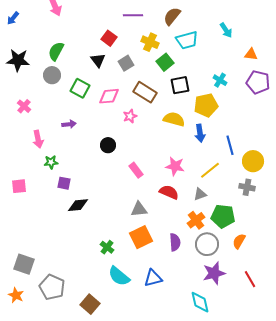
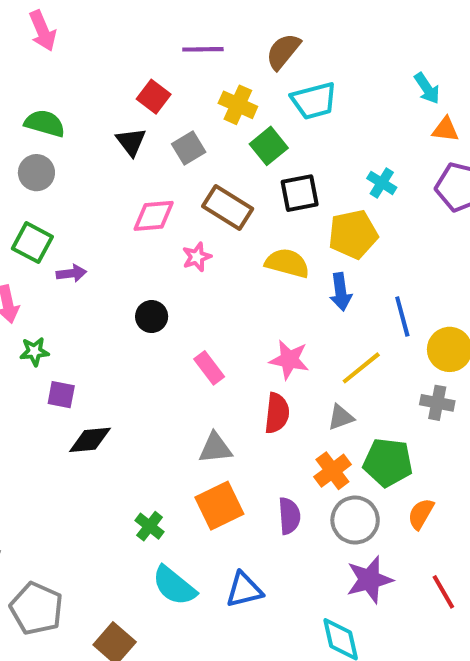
cyan arrow: (226, 30) -> (427, 88), moved
green semicircle: (56, 51) -> (45, 123), turned 78
green square: (80, 88) -> (32, 243), moved
red semicircle: (169, 192) -> (277, 413), turned 72

